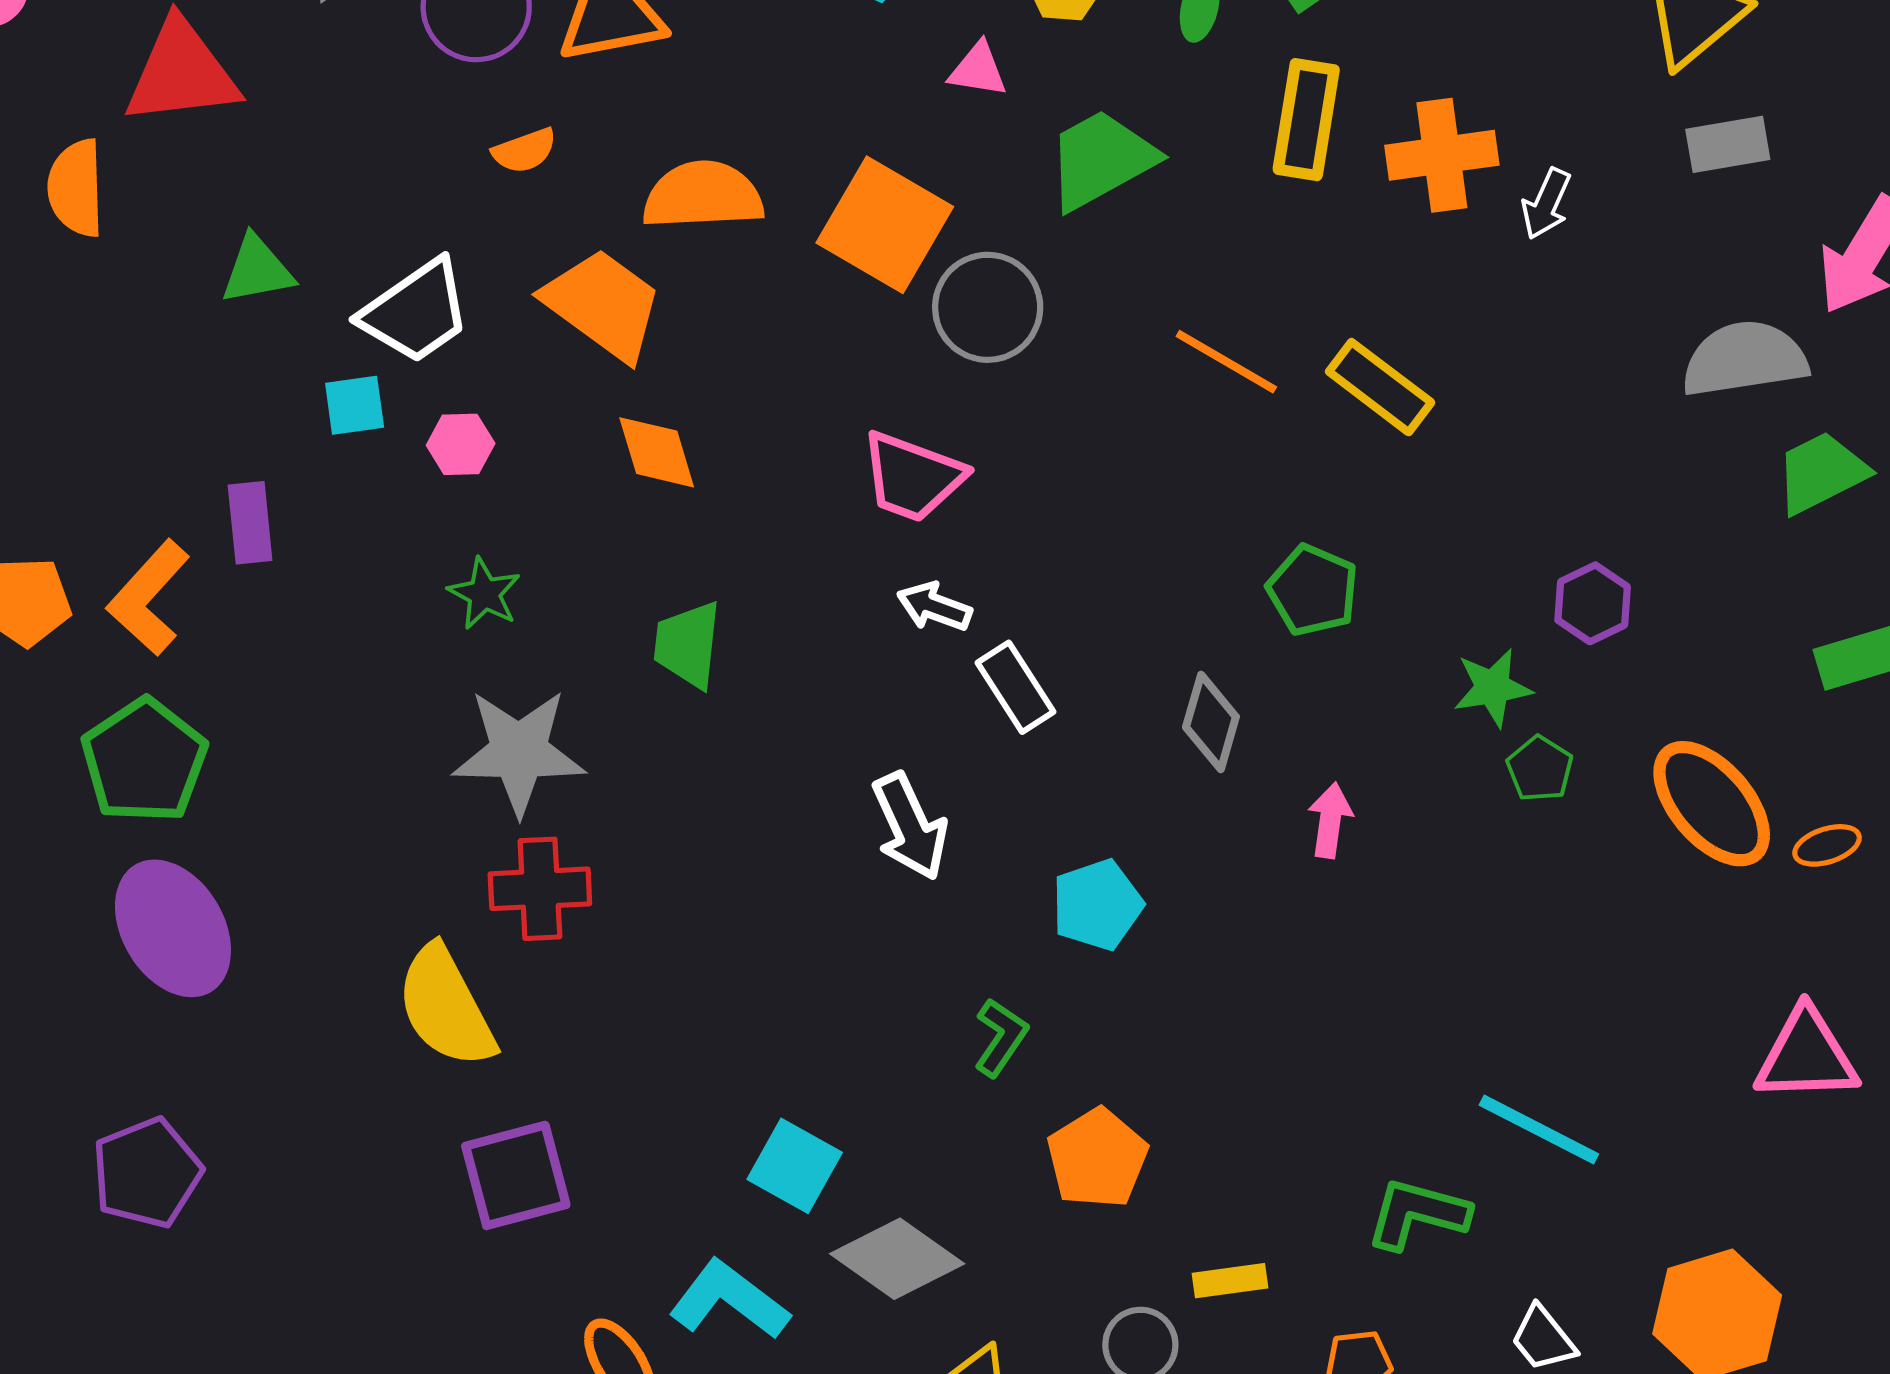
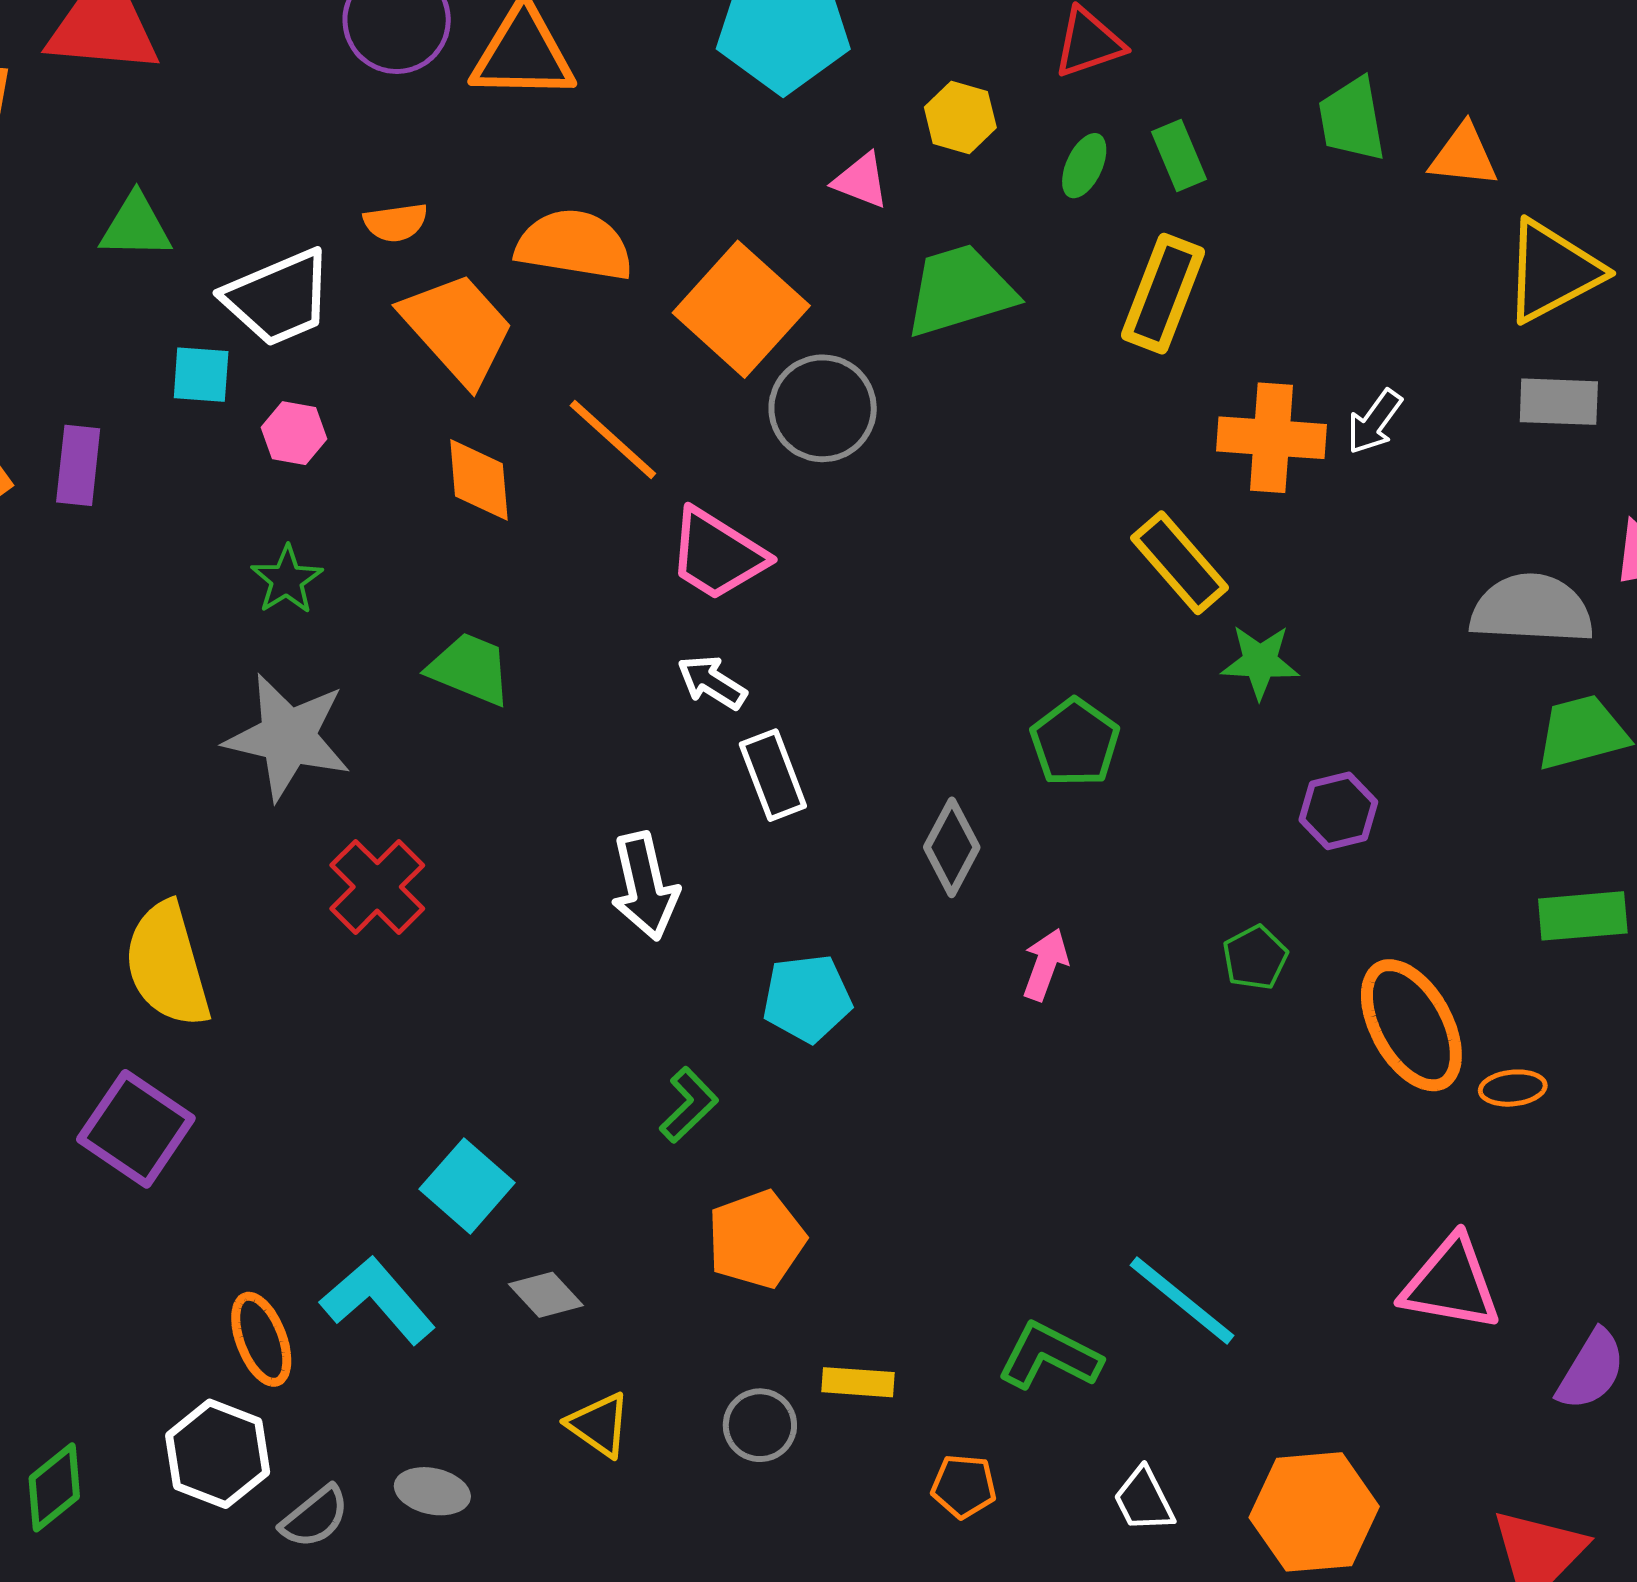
orange semicircle: (524, 151) -> (396, 222), moved
orange cross: (1442, 155) -> (1272, 438), moved
orange line: (1226, 362) -> (613, 440), moved
green trapezoid: (688, 645) -> (470, 669), turned 94
green star: (1493, 688) -> (1260, 662), moved
red cross: (540, 889) -> (377, 887), moved, turned 36
purple square: (516, 1175) -> (136, 1129), moved, turned 37
gray diamond: (897, 1259) -> (546, 1295), size x0.6

